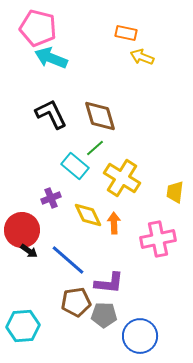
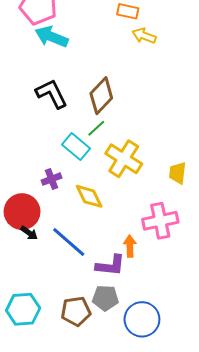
brown diamond: (100, 116) -> (101, 96), turned 60
orange arrow: (114, 223) -> (130, 246), moved
brown pentagon: (76, 302) -> (76, 311), moved

